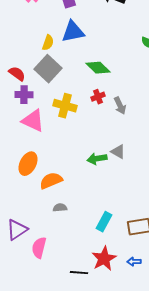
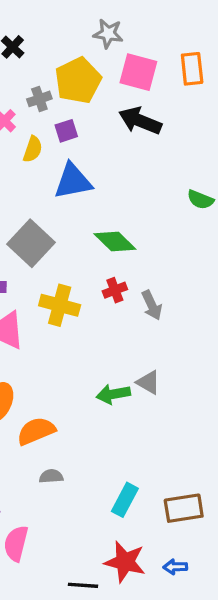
yellow semicircle: (48, 43) -> (33, 149), moved
red star: (104, 259) -> (125, 562), turned -30

